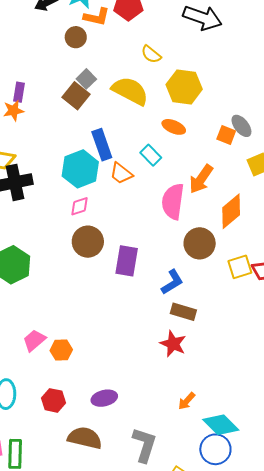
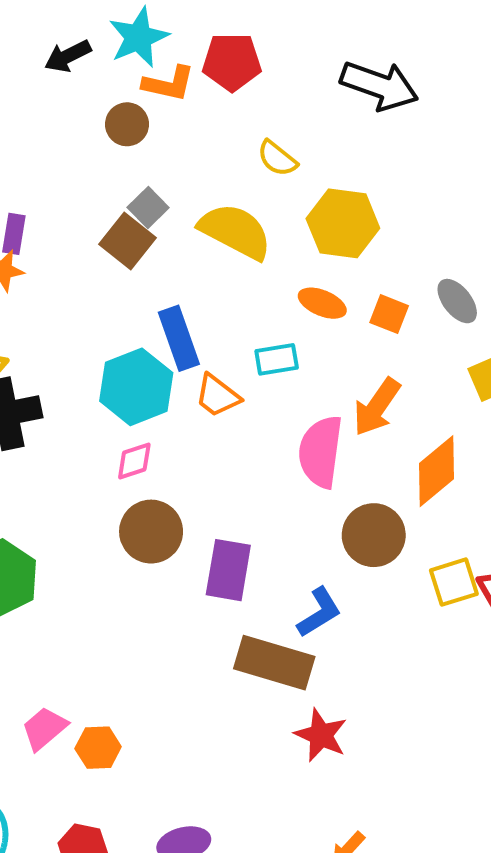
orange square: (226, 135) -> (389, 314), moved
cyan rectangle: (151, 155) -> (277, 359), turned -55
brown rectangle: (183, 312) -> (274, 663), moved, size x1.5

